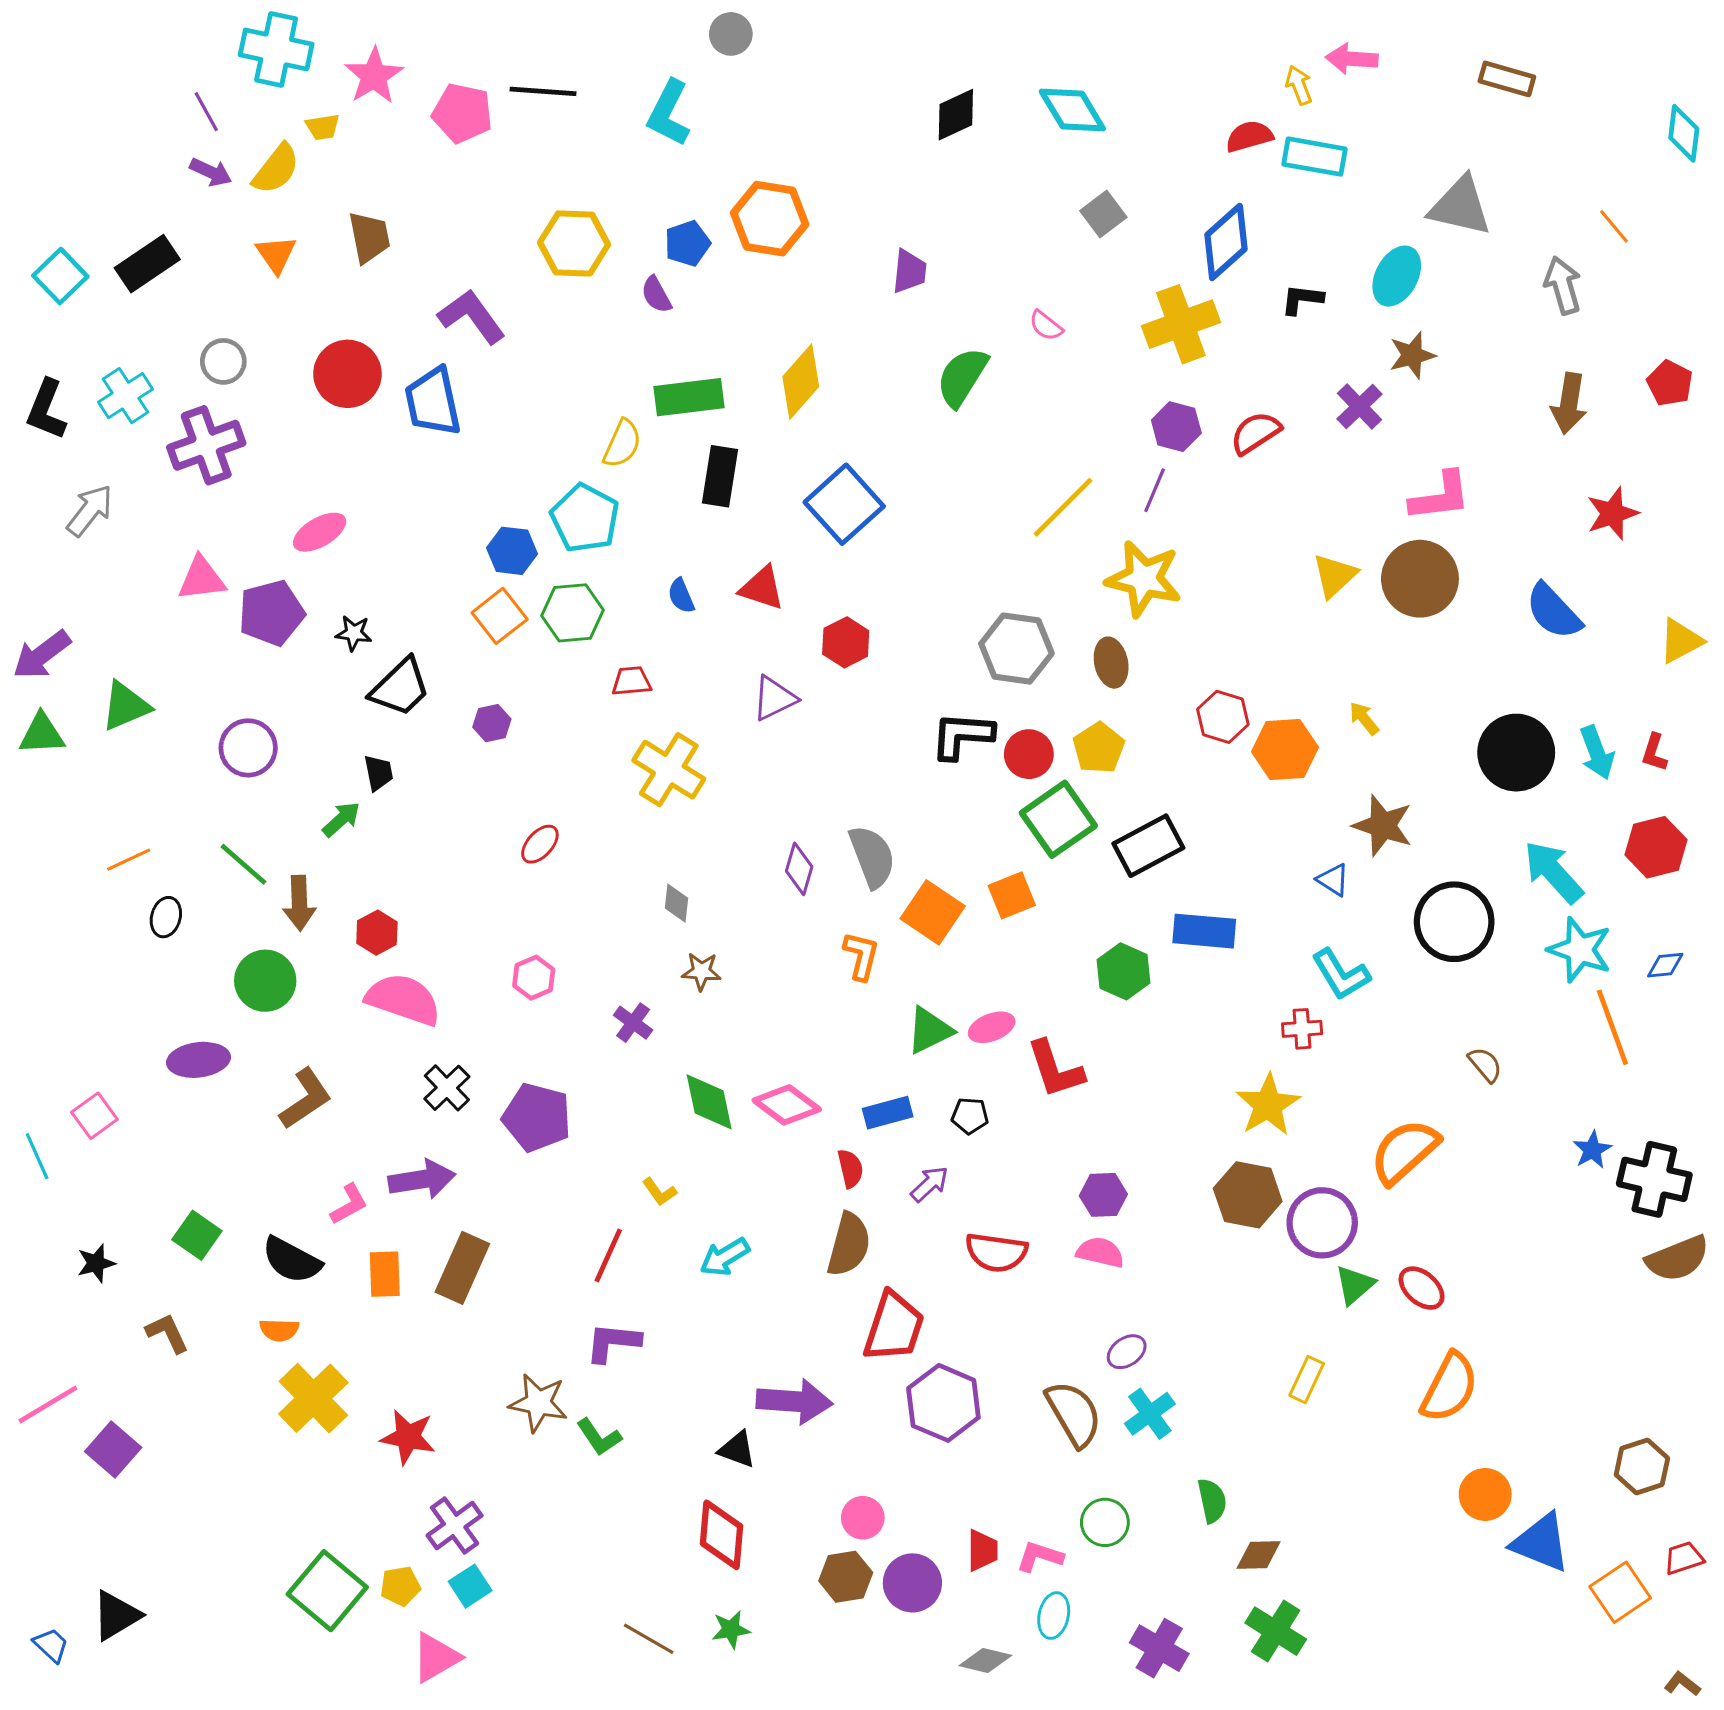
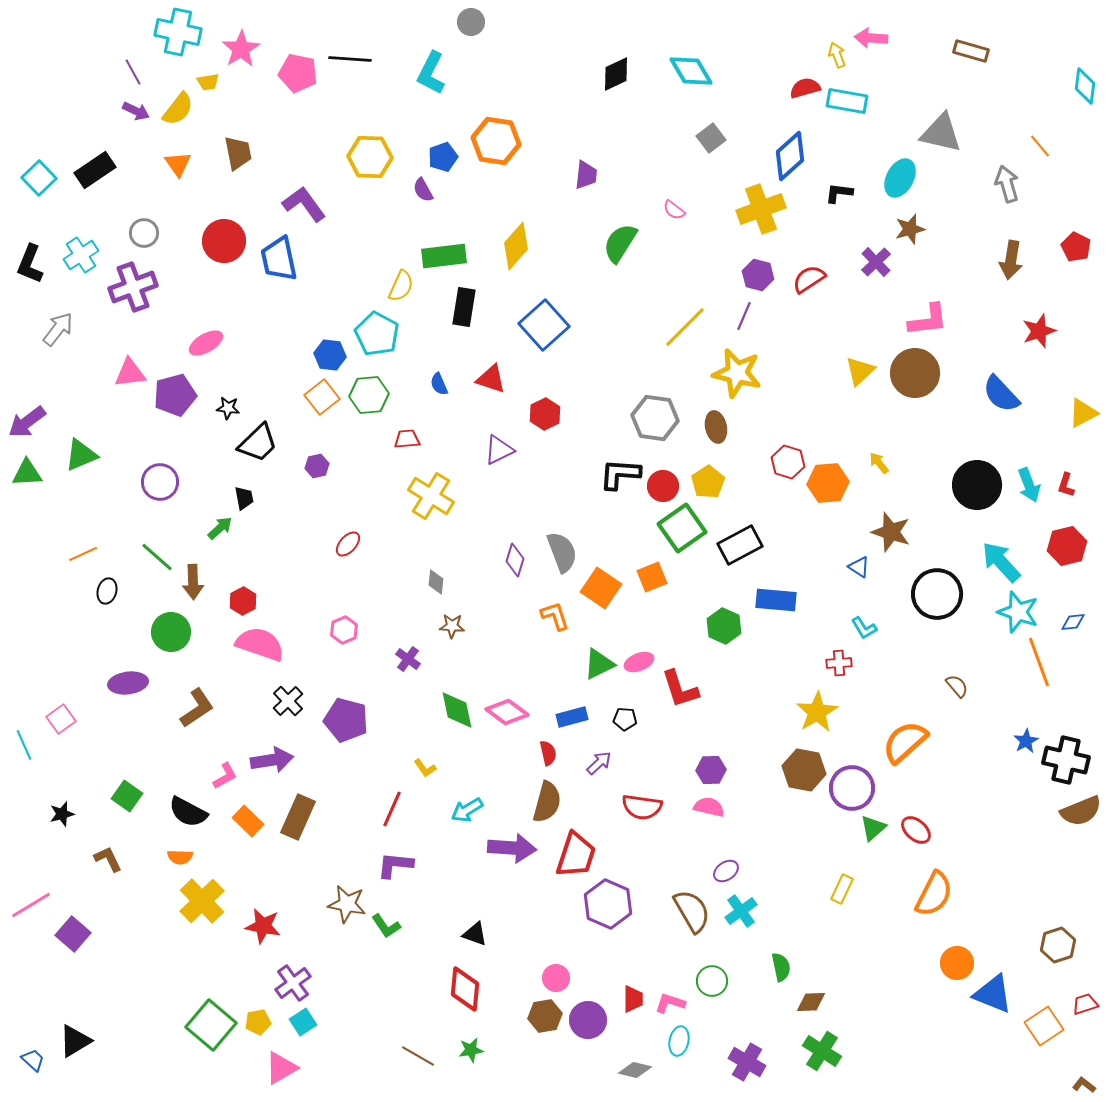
orange L-shape: (861, 956) -> (555, 616), turned -32
cyan L-shape: (1341, 975) -> (864, 628), size x0.7
orange rectangle: (385, 1274) -> (248, 821), turned -44
purple arrow: (794, 1401) -> (512, 848), moved

